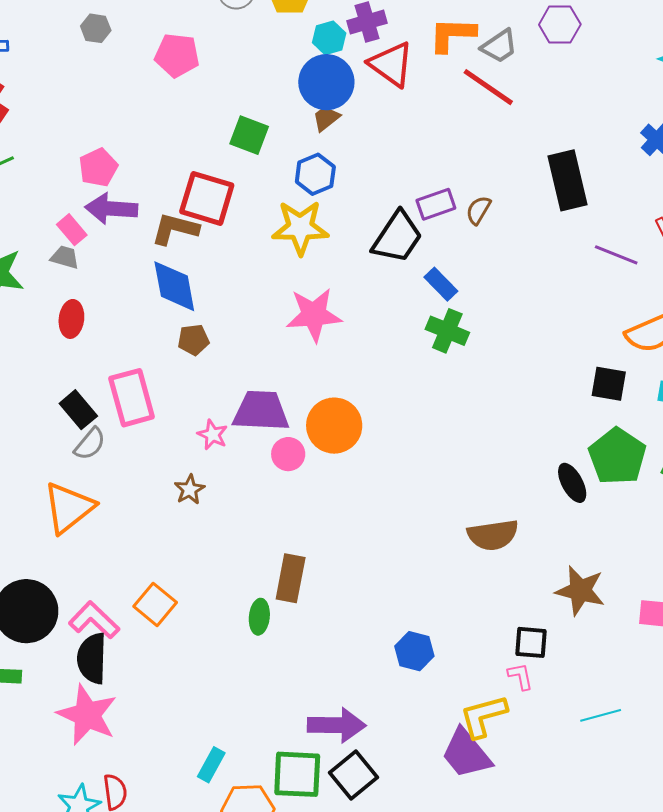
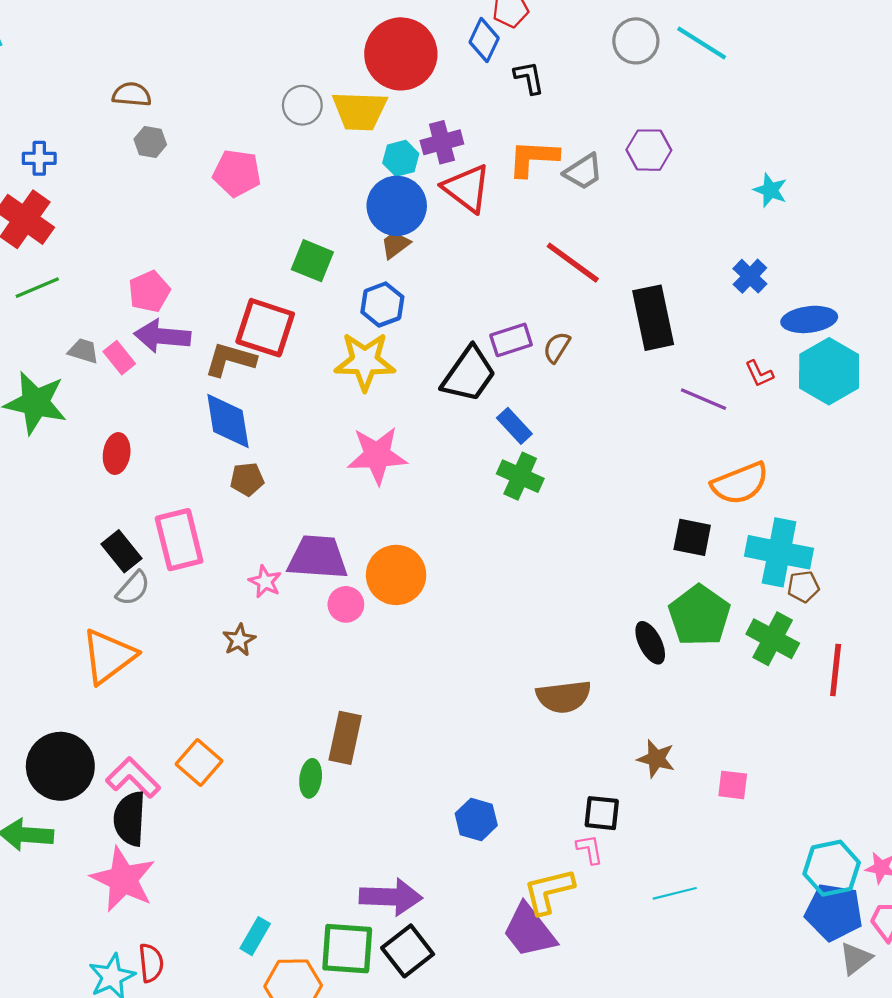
red line: (488, 87) -> (573, 263), moved
gray trapezoid: (65, 257) -> (83, 351), moved
brown star: (580, 591) -> (656, 759), size x0.7

